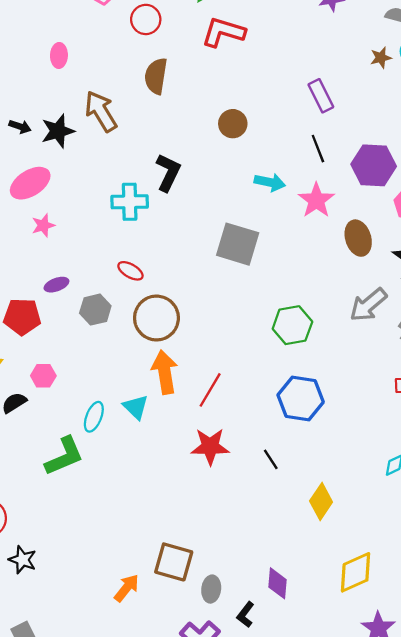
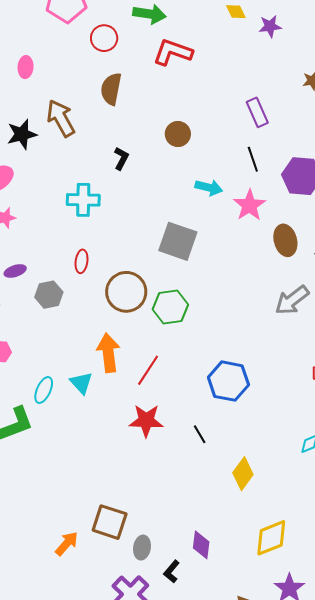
black L-shape: (168, 172) -> (121, 158), moved, size x0.7
red ellipse: (130, 271) -> (81, 261), turned 65
brown circle: (156, 318) -> (126, 292), moved
green hexagon: (292, 325) -> (170, 307), moved

